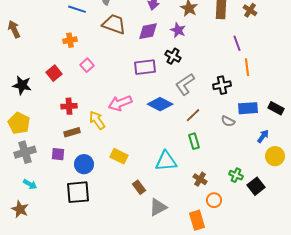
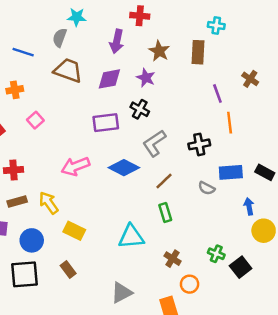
brown cross: (250, 10) -> (250, 79), moved
yellow arrow: (97, 120) -> (49, 203), moved
blue arrow: (263, 136) -> (249, 206), turned -48
brown rectangle: (139, 187) -> (68, 270), moved

